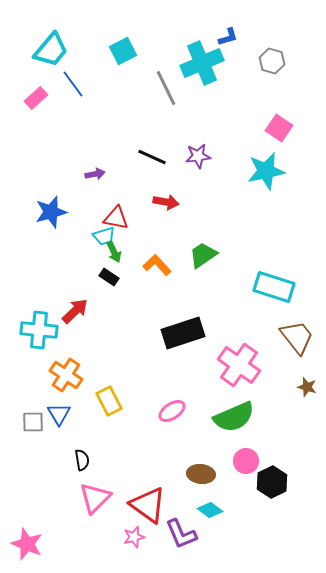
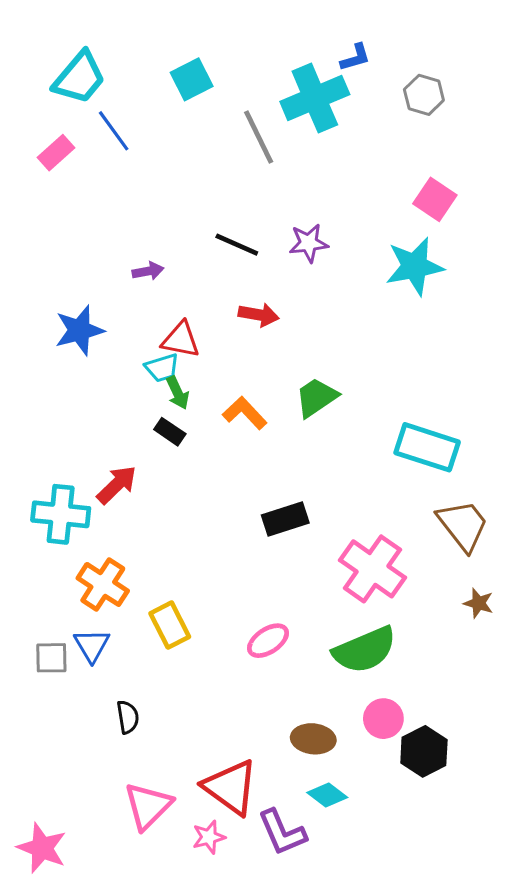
black rectangle: (183, 333) -> (285, 519), size x0.7
pink triangle: (95, 498) -> (148, 806), moved

